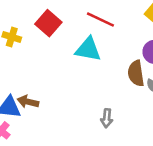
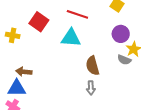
brown semicircle: (136, 73) -> (93, 66), moved
brown arrow: (28, 102) -> (24, 72), moved

